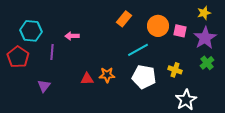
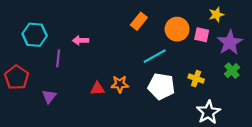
yellow star: (204, 13) -> (216, 15), moved
red pentagon: (18, 57) -> (17, 77), moved

